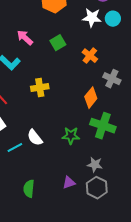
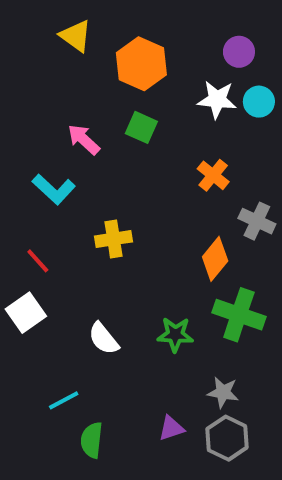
green square: (58, 43) -> (141, 127), moved, turned -35
cyan line: (15, 148) -> (64, 400), moved

